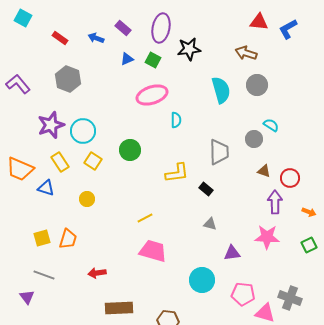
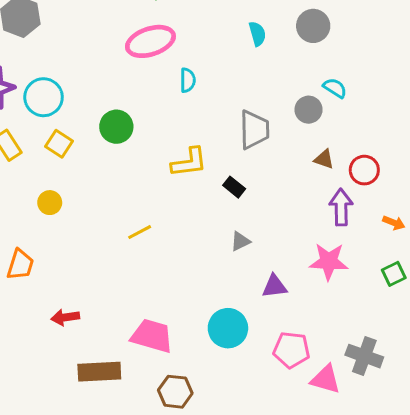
cyan semicircle: (221, 90) -> (257, 34), size x0.6
gray triangle: (210, 224) -> (240, 241), turned -40
pink trapezoid: (153, 251) -> (152, 336), moved

